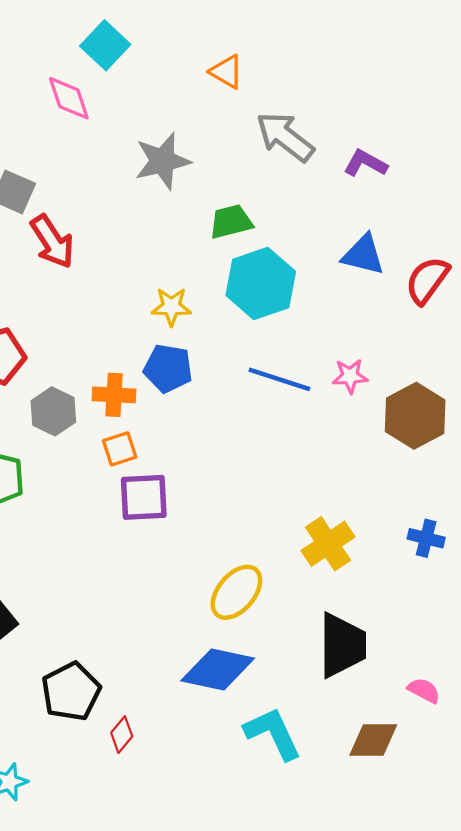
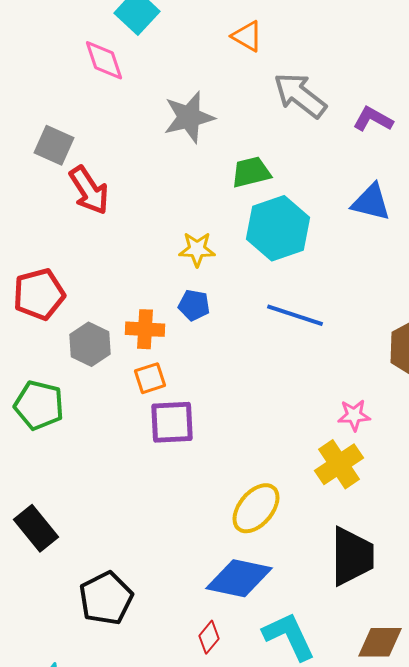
blue pentagon: (168, 368) -> (194, 305), size x0.7
pink star: (350, 376) -> (354, 415), moved
red diamond: (122, 735) -> (209, 637), moved

